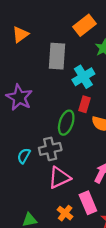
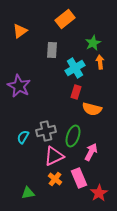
orange rectangle: (85, 25) -> (65, 19), moved
gray rectangle: (57, 56) -> (52, 50), size x0.7
green ellipse: (66, 123) -> (73, 136), moved
orange cross: (65, 213) -> (55, 179), moved

